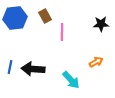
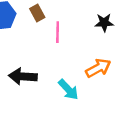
orange arrow: (96, 62) -> (98, 68), size x1.5

